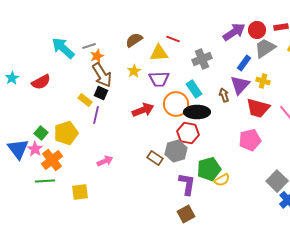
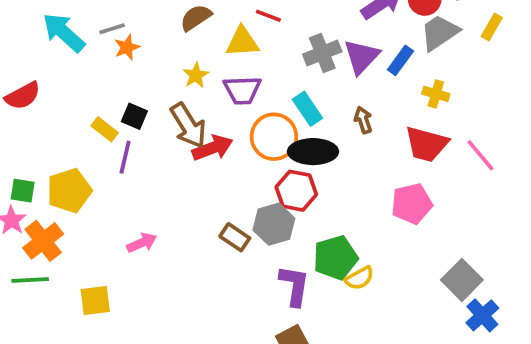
brown arrow: (102, 75) -> (188, 126), moved
purple triangle: (240, 85) -> (361, 57), moved
green square: (41, 133) -> (23, 191), turned -32

